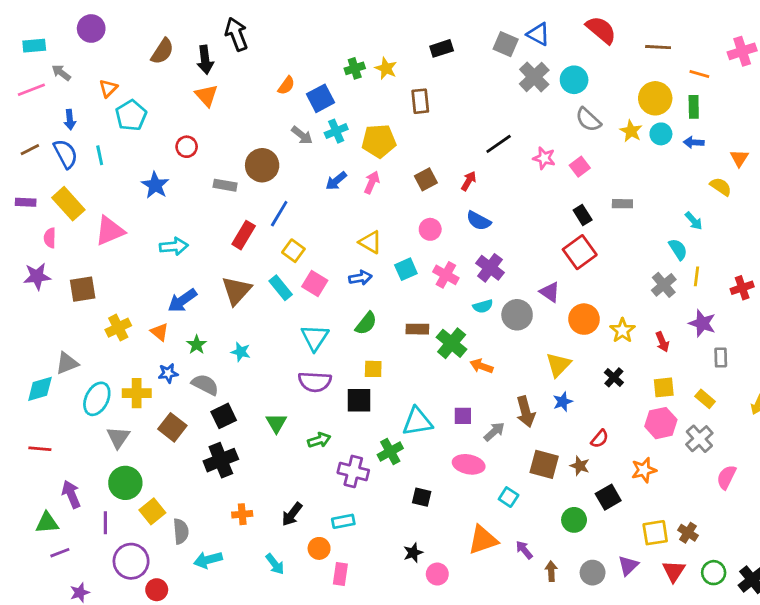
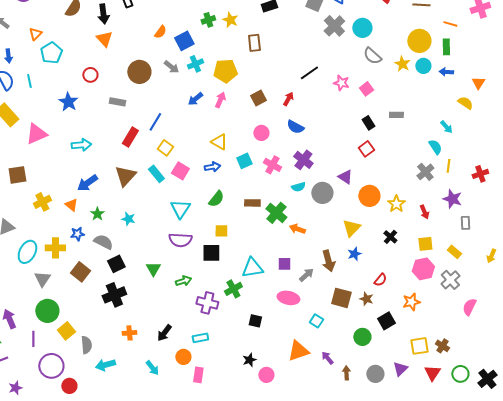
brown circle: (262, 165) -> (139, 72), moved
red square: (580, 252) -> (366, 149), size x0.7

